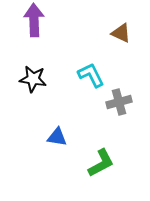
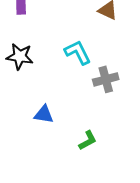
green L-shape: (101, 163) -> (88, 140), size x0.7

